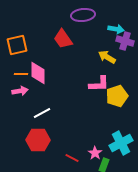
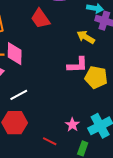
yellow pentagon: (117, 96) -> (96, 77), turned 30
pink star: (95, 153) -> (72, 125), moved

